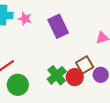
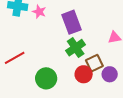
green cross: (57, 75) -> (76, 48), moved
green circle: (18, 85) -> (46, 78), moved

